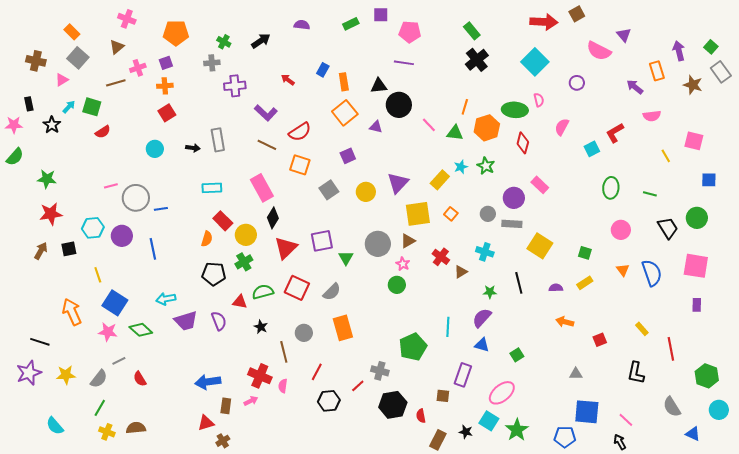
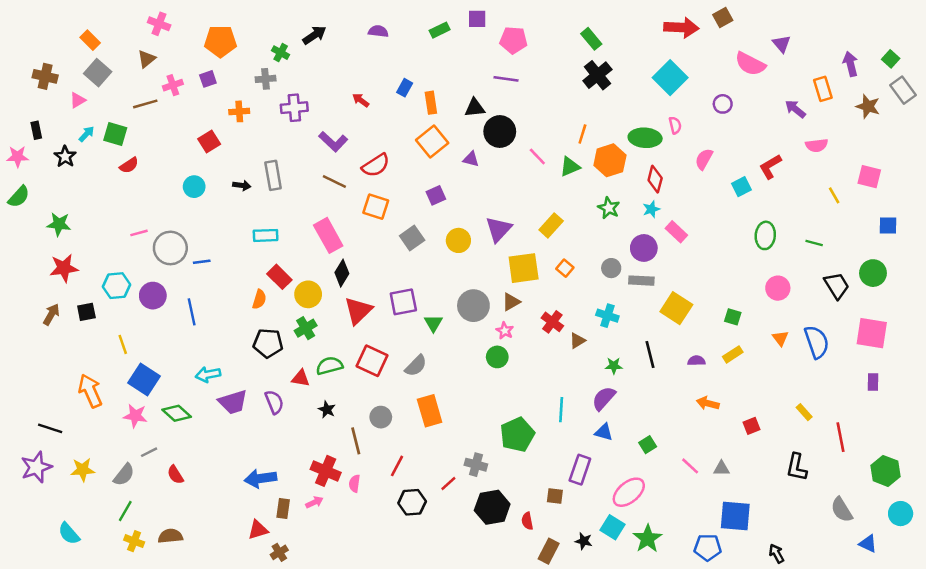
black arrow: (261, 41) -> (314, 35), moved
orange cross: (165, 86) -> (239, 111), moved
green triangle: (455, 133) -> (570, 167), turned -30
cyan star: (461, 167) -> (651, 209), moved
pink line: (626, 420) -> (690, 466), moved

